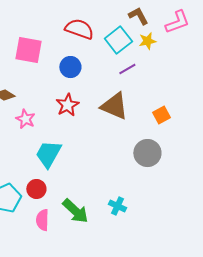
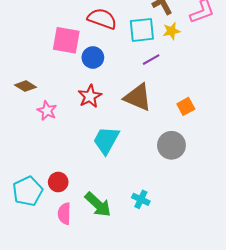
cyan square: (118, 40) -> (142, 30), turned 32
pink square: (28, 50) -> (66, 40), moved
cyan trapezoid: (48, 154) -> (106, 140), moved

